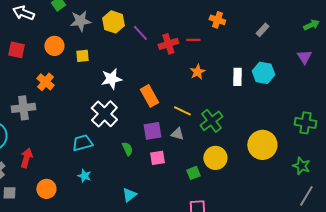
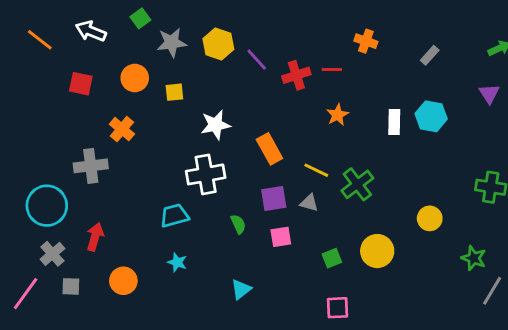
white cross: (104, 114) -> (206, 174), turned 36
yellow circle: (262, 145) -> (430, 218), size x0.6
yellow circle: (215, 158) -> (377, 251), moved
green star: (301, 166) -> (474, 258), moved

